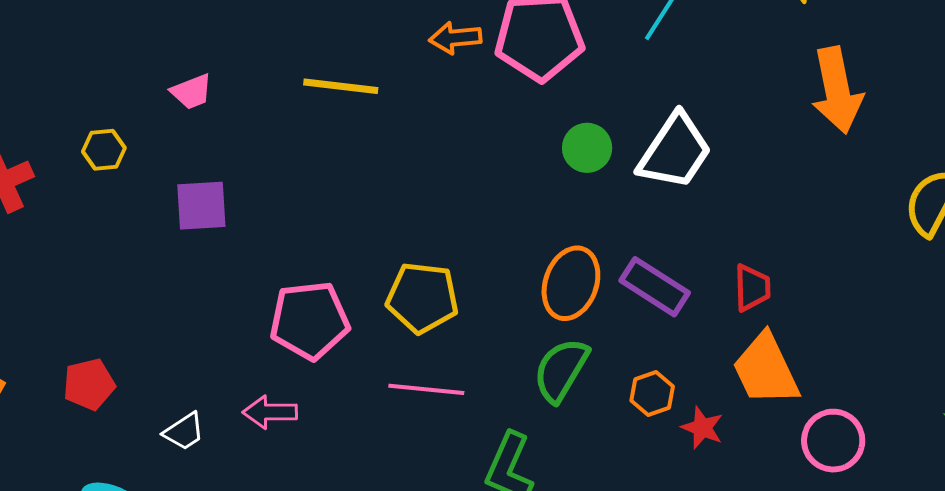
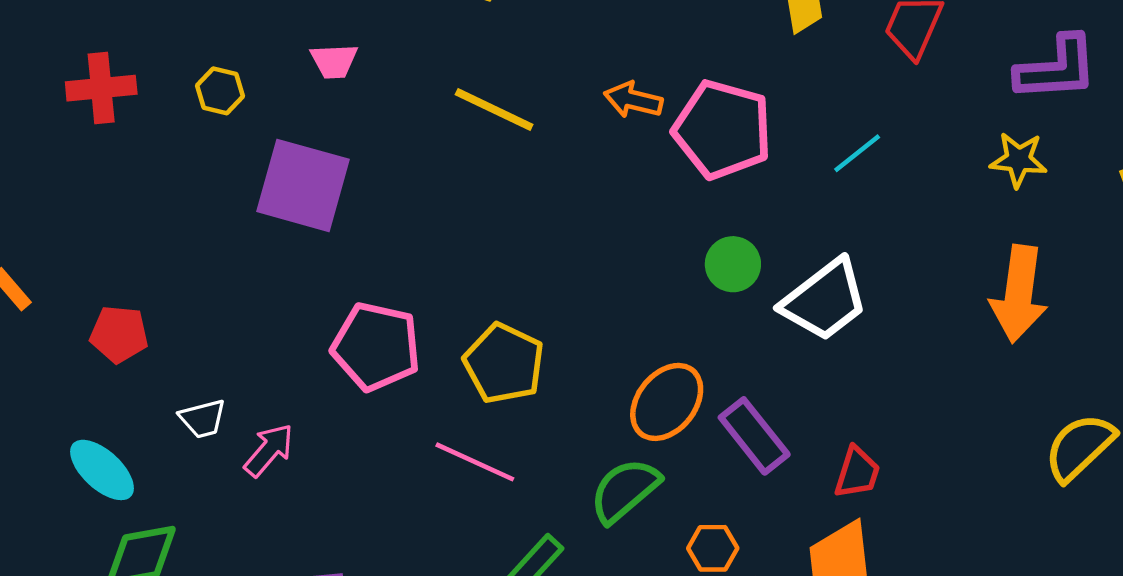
purple square: (201, 206) -> (303, 185), size x1.5
pink arrow: (270, 412) -> (269, 450), moved, turned 112

